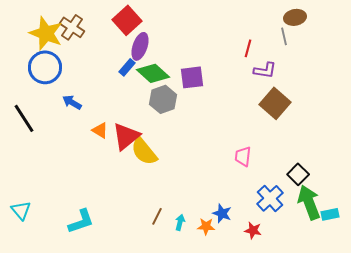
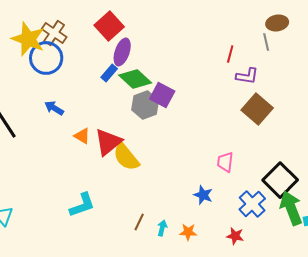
blue circle: (45, 67) -> (46, 58), moved
purple square: (192, 77) -> (162, 95), moved, turned 35
black square: (298, 174) -> (280, 180), size x1.6
blue star: (222, 213) -> (203, 195), moved
cyan L-shape: (81, 221) -> (82, 205), moved

